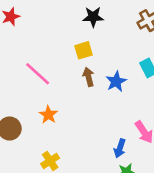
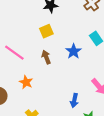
brown arrow: (88, 77) -> (46, 57), moved
blue arrow: (120, 148) -> (74, 100), moved

